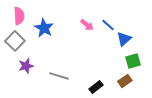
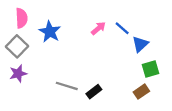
pink arrow: (87, 25) -> (98, 28), turned -80
purple star: (26, 66) -> (18, 74), moved
black rectangle: (96, 87) -> (94, 92), moved

